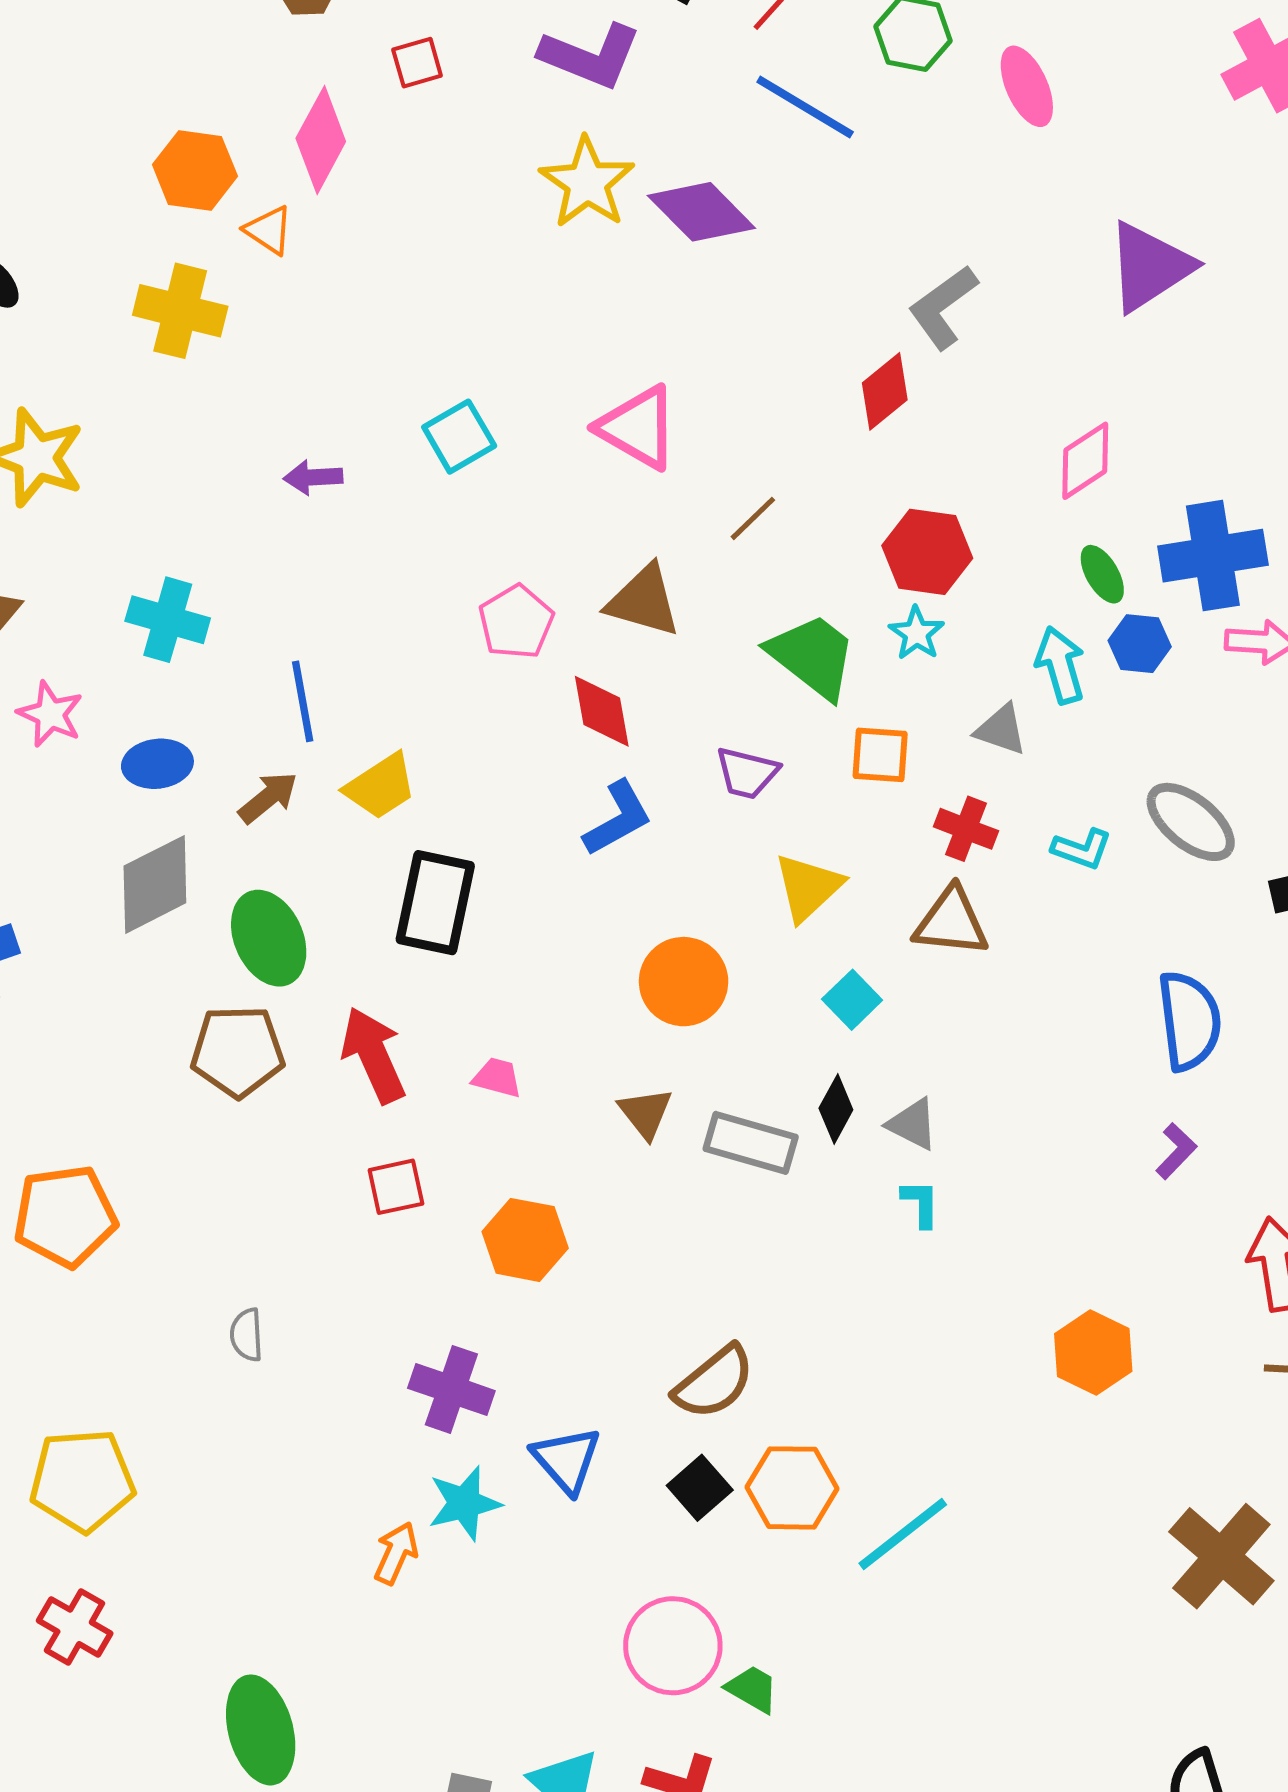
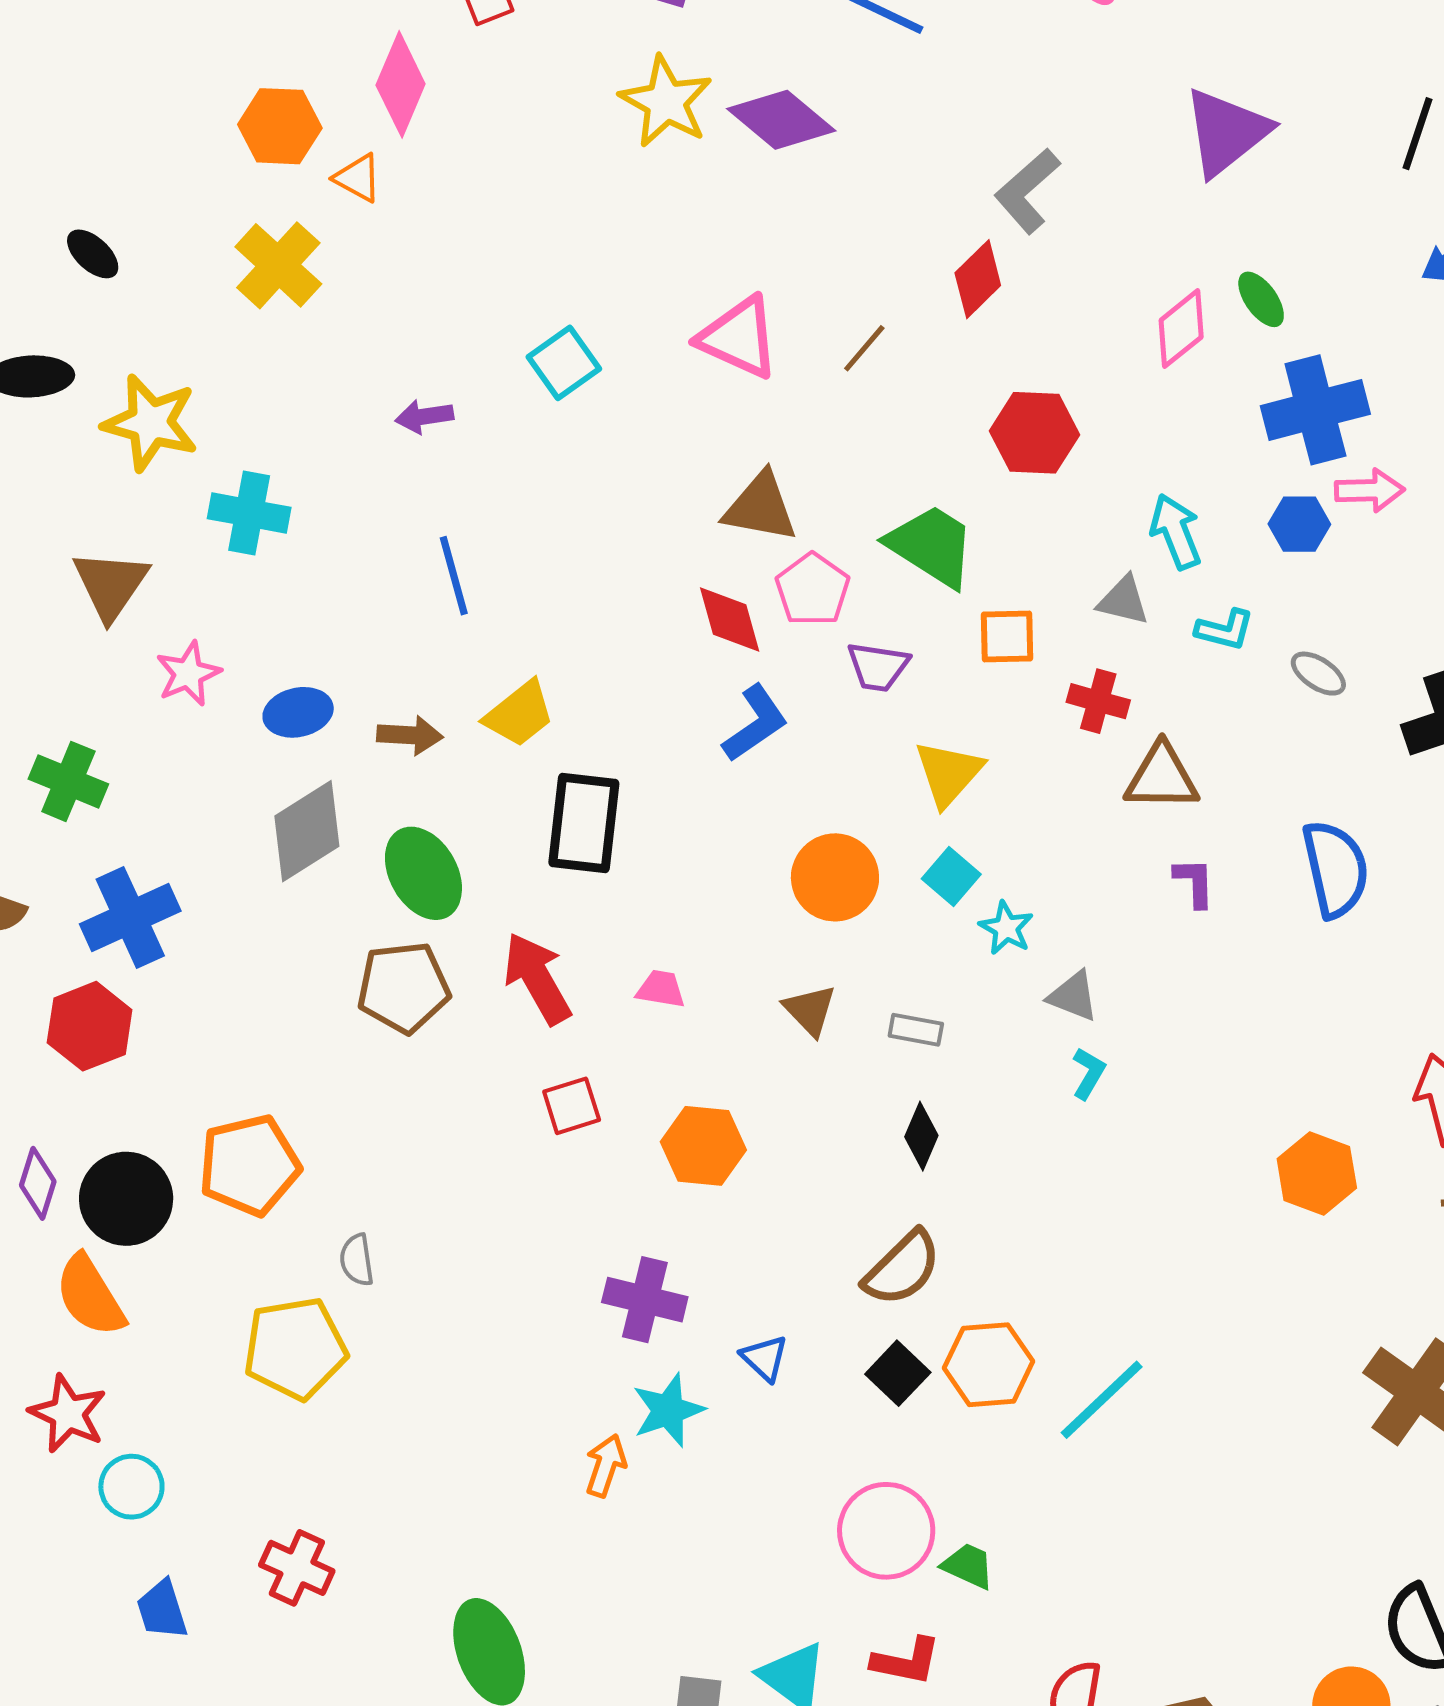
yellow cross: (180, 311) -> (278, 265), turned 34
brown line: (753, 518) -> (864, 348), moved
green ellipse: (1102, 574) -> (1261, 299), moved
cyan cross: (168, 620) -> (249, 513), moved
pink pentagon: (516, 622) -> (813, 590), moved
cyan star: (917, 633) -> (1006, 928), moved
blue hexagon: (1140, 644) -> (1299, 524), moved
blue line: (303, 701) -> (454, 576), moved
pink star: (50, 714) -> (188, 674), turned 30
brown arrow: (268, 798) -> (410, 735), turned 48
gray ellipse: (1191, 822) -> (1318, 674), size x0.6
cyan L-shape: (1082, 849) -> (1225, 630), moved
brown triangle: (951, 922) -> (1162, 777), moved
cyan square: (852, 1000) -> (951, 877), moved
black diamond: (836, 1109) -> (921, 1136), moved
gray rectangle: (751, 1143) -> (916, 1030), size x0.6
purple L-shape: (1176, 1151) -> (1194, 882), moved, turned -40
cyan L-shape: (921, 1203) -> (1089, 1073), turned 36
gray semicircle: (247, 1335) -> (357, 1260), moved
orange hexagon: (1093, 1352) -> (1317, 1173), moved
blue triangle: (567, 1460) -> (765, 1358), size x0.7
yellow pentagon: (82, 1480) -> (295, 1348), moved

